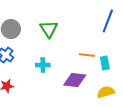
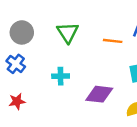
orange line: (87, 55) -> (113, 41), moved

